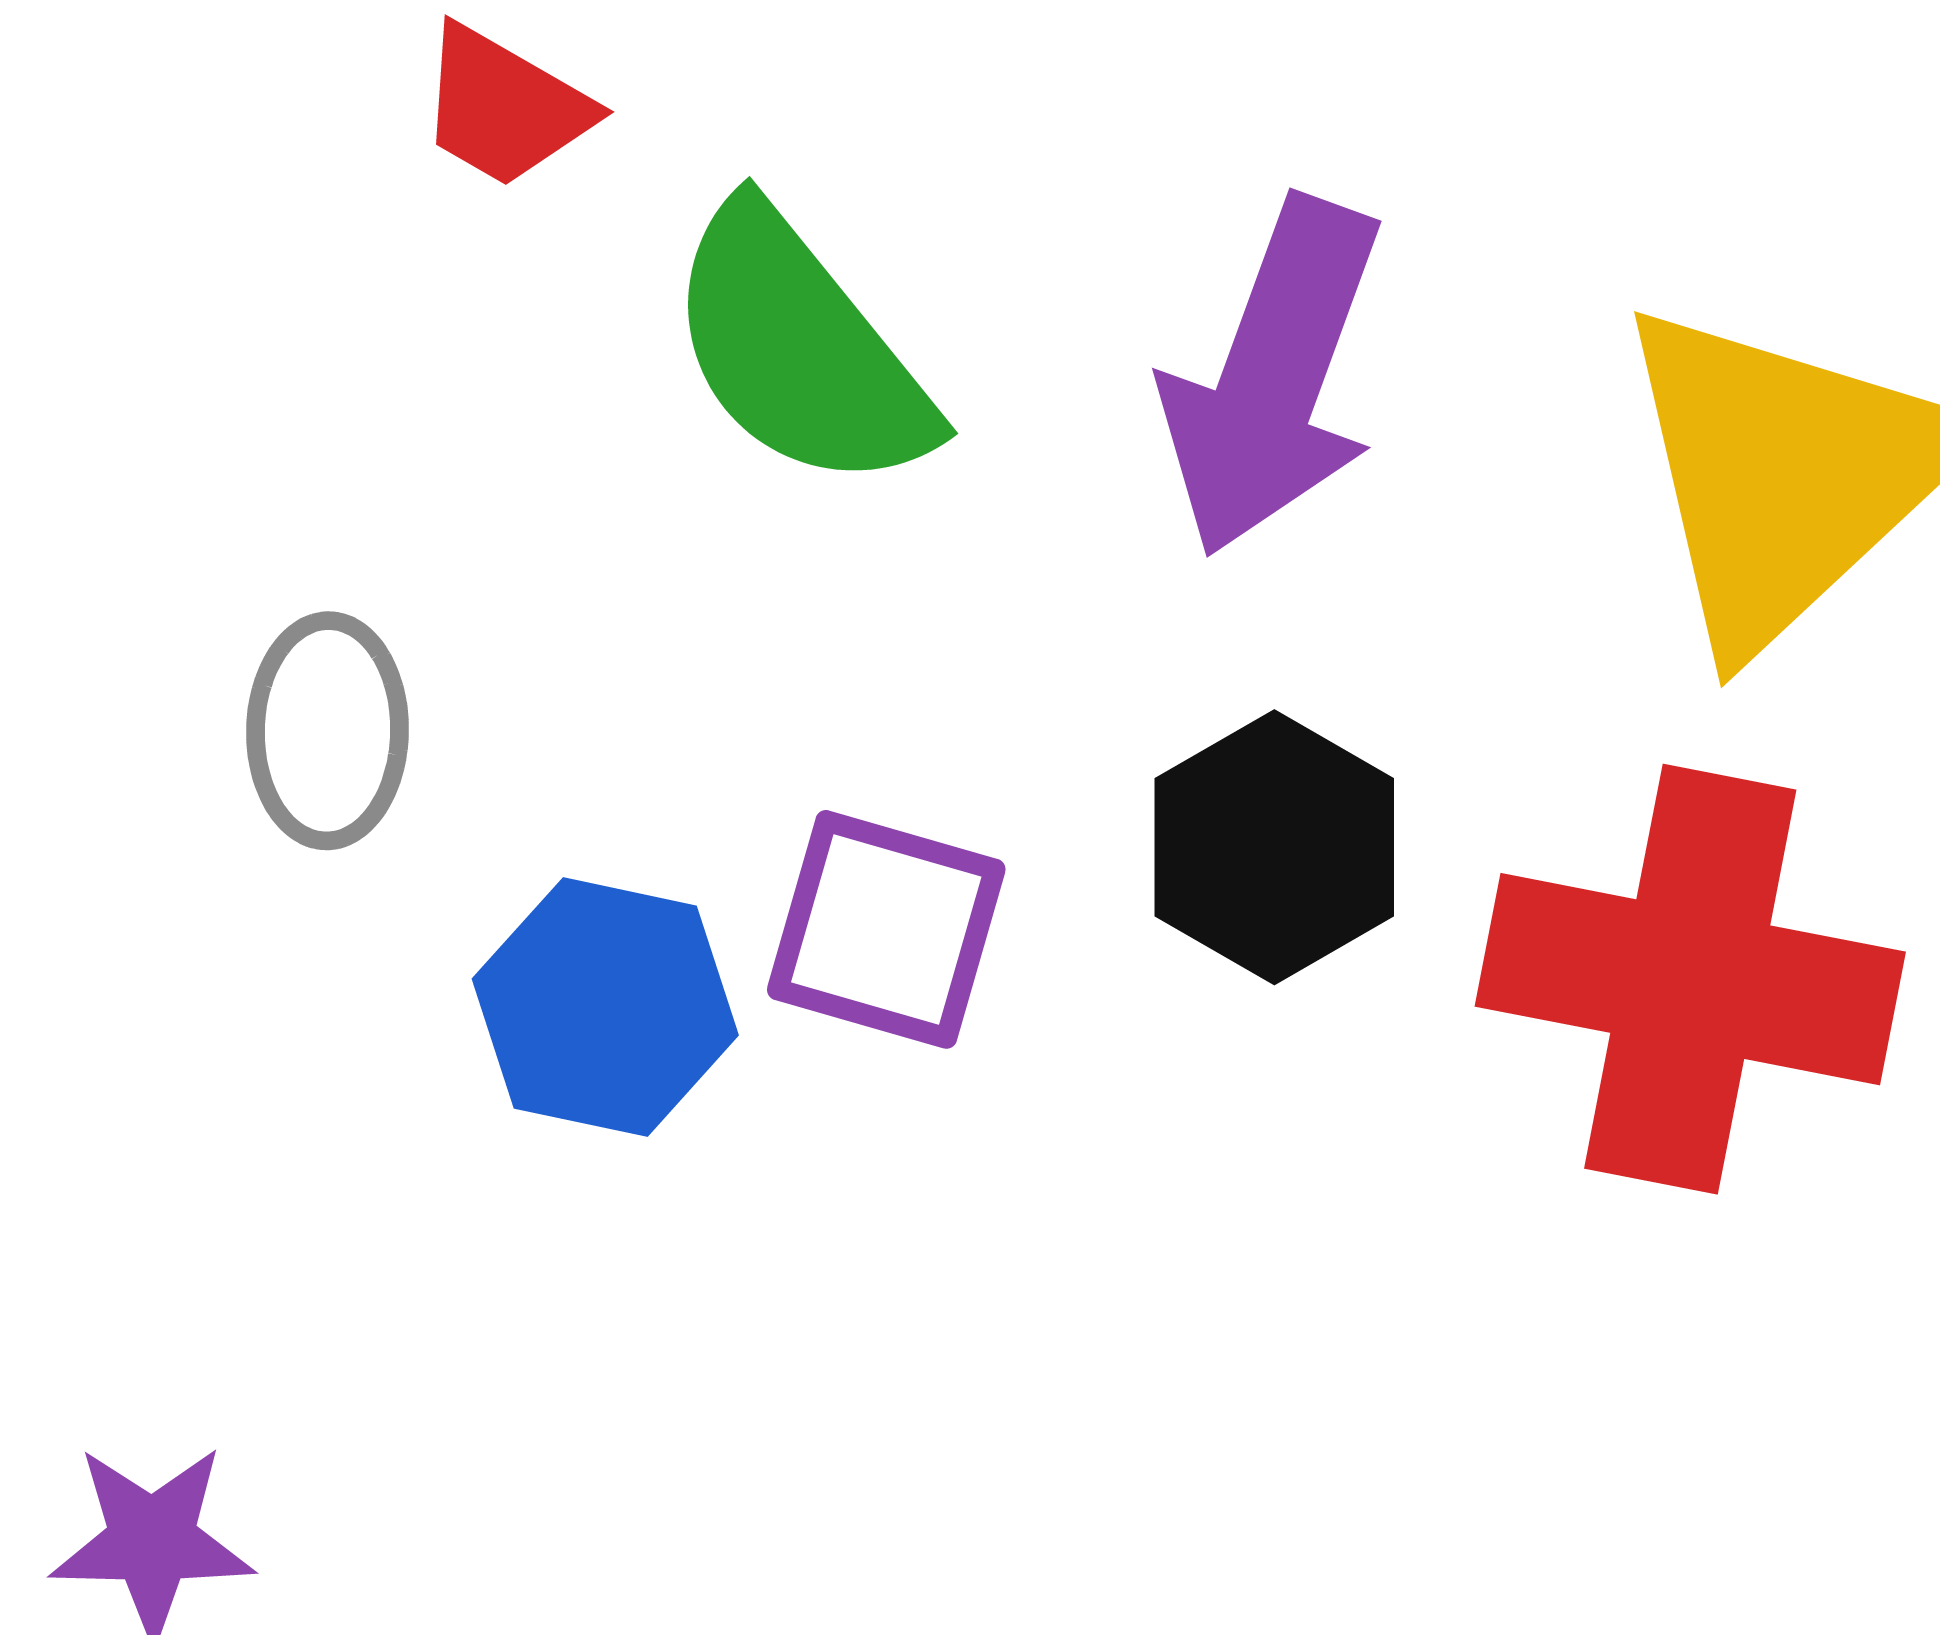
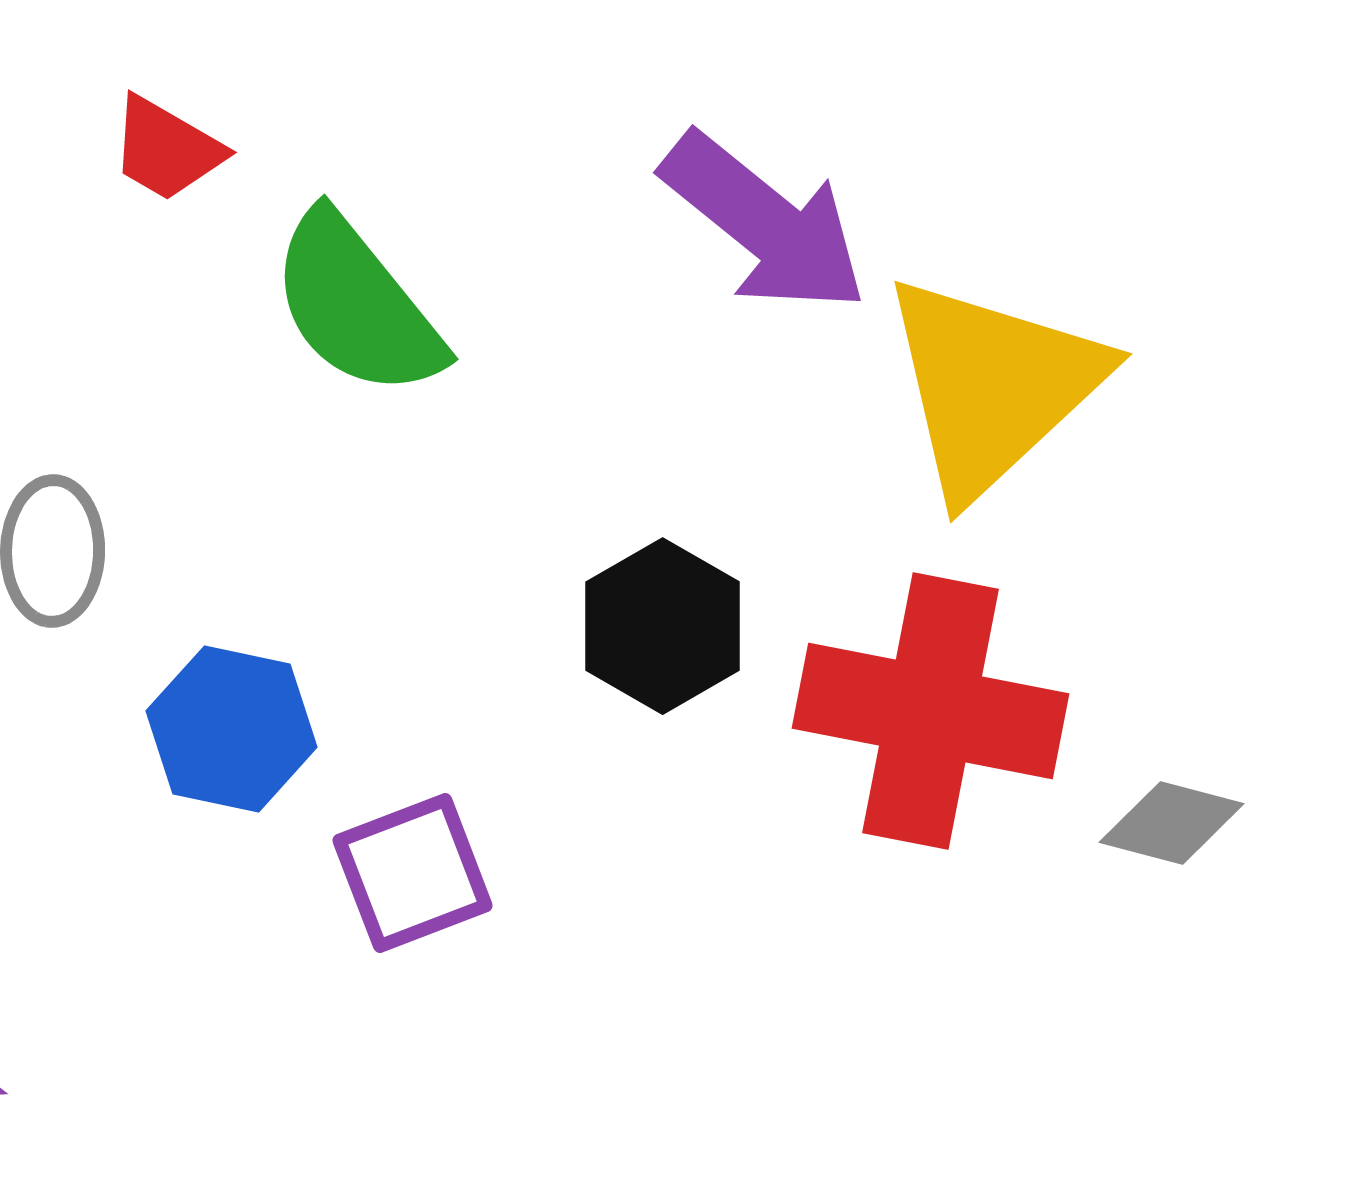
purple arrow: (1273, 377) -> (765, 223), moved, turned -71
purple square: (886, 929) -> (413, 873), moved, turned -37

